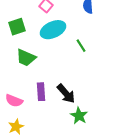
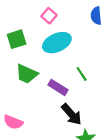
green line: (81, 46) -> (82, 74), moved
purple rectangle: (41, 92) -> (58, 87), moved, turned -54

